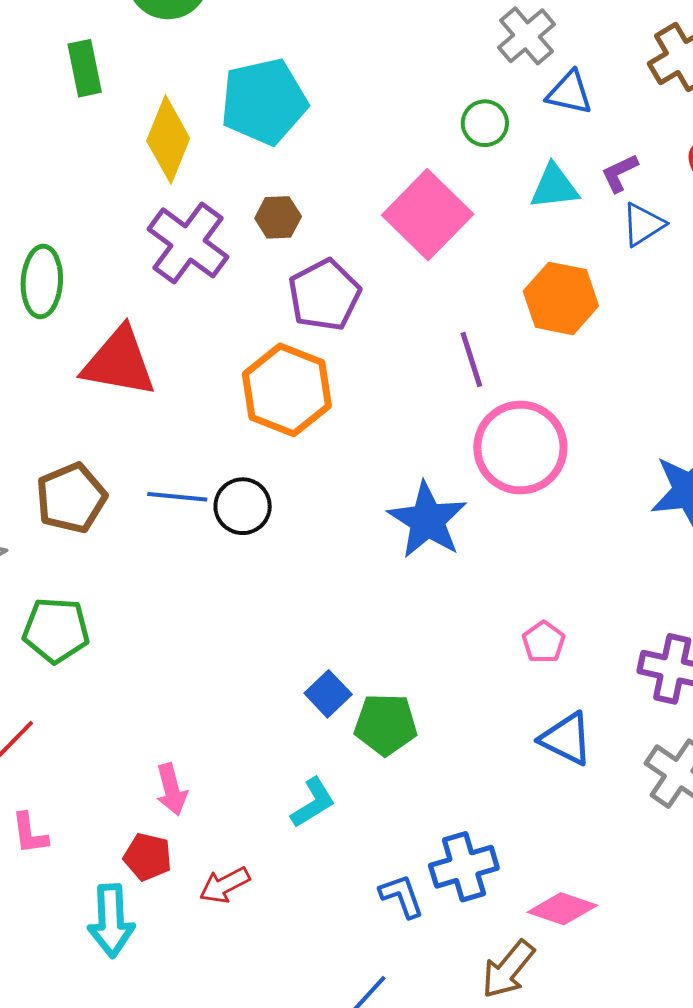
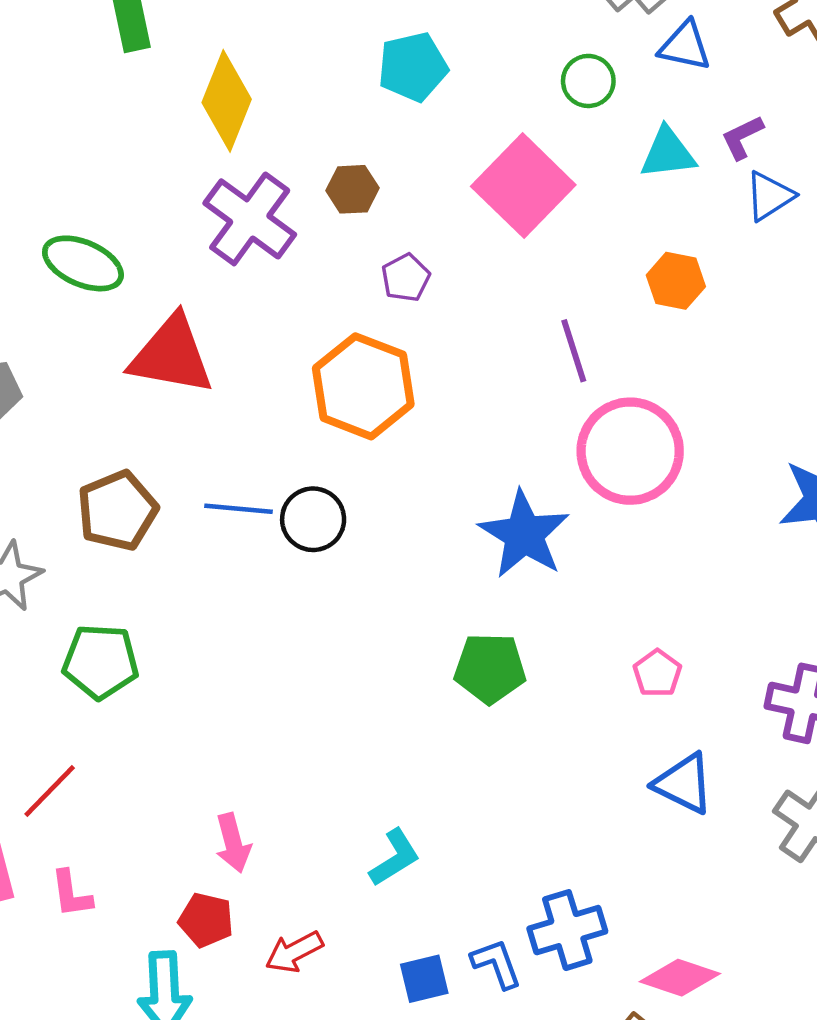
cyan pentagon: (264, 102) -> (413, 67), moved, size x0.7
green ellipse: (42, 281) -> (83, 263), turned -70
purple pentagon: (324, 295) -> (406, 278), size x0.6
orange hexagon: (561, 298) -> (676, 281), size x0.7
blue square: (328, 694) -> (424, 979), moved, turned 30
green pentagon: (386, 724) -> (490, 668), moved

